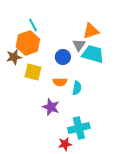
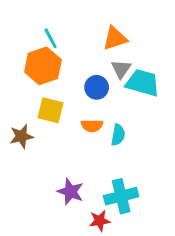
orange triangle: (91, 31) -> (115, 38), moved
brown star: (14, 57) -> (21, 136), moved
purple star: (51, 107) -> (71, 192), moved

